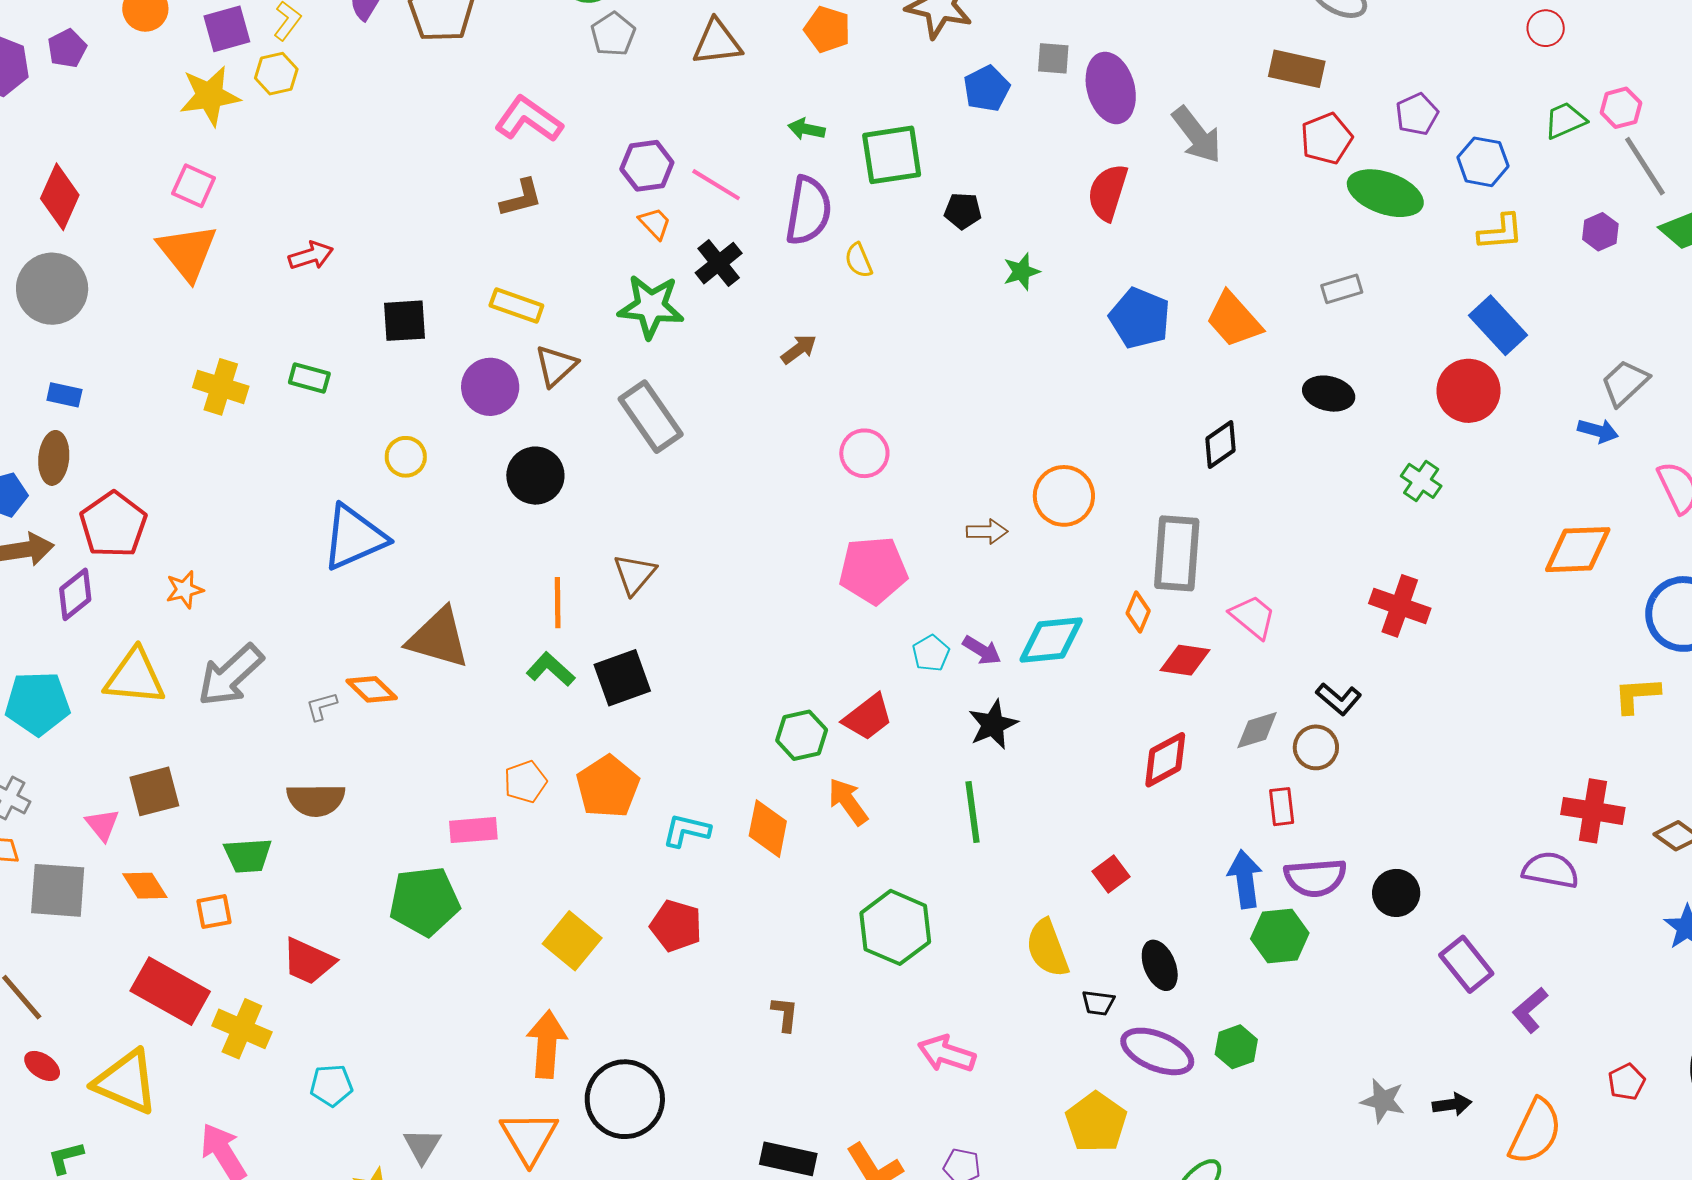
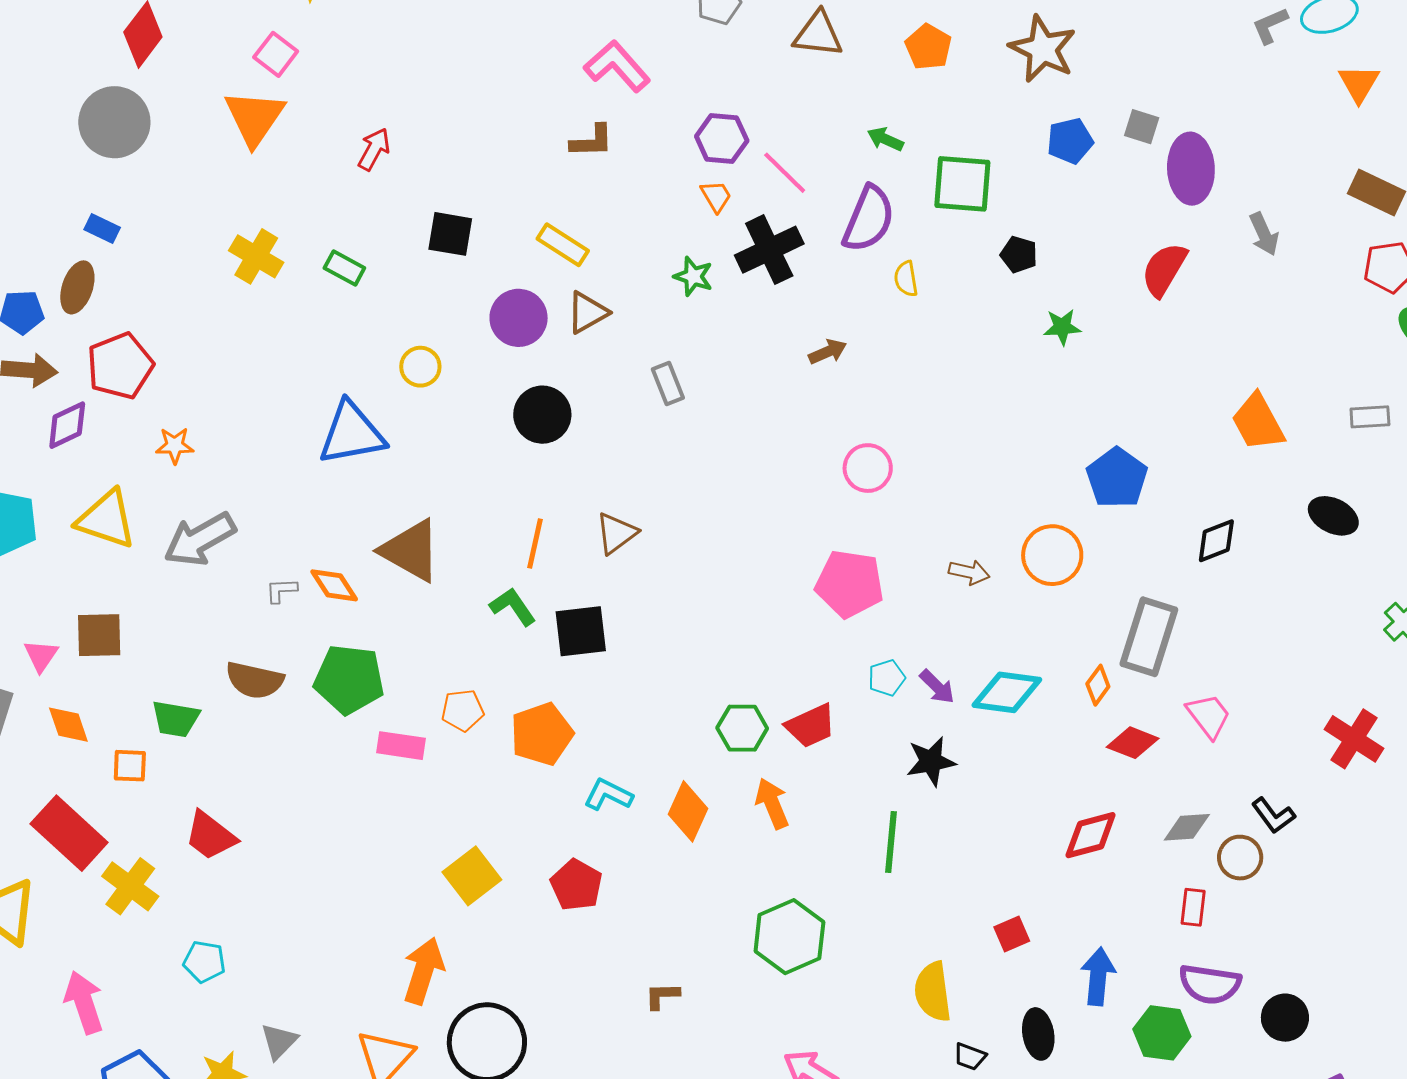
gray arrow: (1197, 135) -> (1264, 234), size x0.7
red arrow: (311, 256) -> (374, 149), turned -57
black cross: (719, 263) -> (769, 250), size x1.4
green star: (651, 307) -> (693, 276), size x0.6
blue pentagon: (1140, 318) -> (1117, 478), moved
gray rectangle: (651, 417) -> (668, 383), size x0.6
blue arrow: (1245, 879) -> (1098, 976), moved
green pentagon: (424, 901) -> (349, 679), moved
brown L-shape: (785, 1014) -> (662, 996), turned -111

